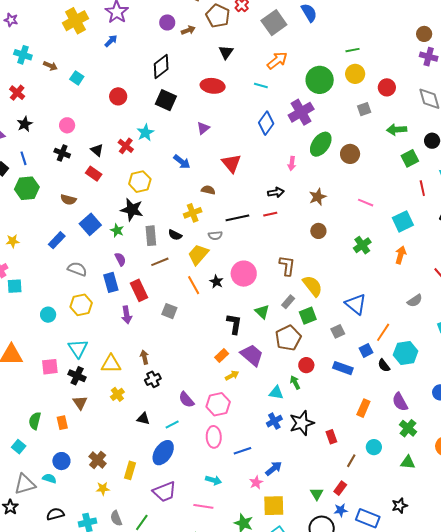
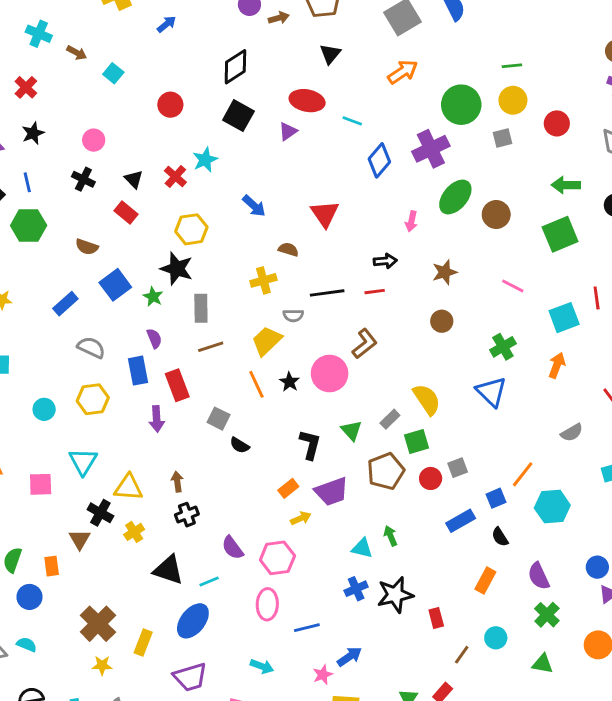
cyan line: (261, 85) -> (352, 121), moved
gray square: (364, 109) -> (503, 138), moved
purple triangle: (203, 128) -> (288, 131), moved
green square: (410, 158) -> (560, 234), moved, size x1.4
red line: (422, 188) -> (597, 298), moved
black semicircle: (175, 235) -> (240, 445), moved
brown L-shape: (287, 266) -> (365, 344), moved, turned 40
blue triangle: (356, 304) -> (491, 392), moved
purple trapezoid: (252, 355) -> (332, 492), turned 115
red circle: (306, 365) -> (431, 478), moved
black semicircle: (384, 365) -> (500, 537), moved
blue rectangle: (343, 368) -> (461, 521), turned -54
black cross: (77, 376) -> (100, 513), moved
black triangle: (143, 419) -> (168, 570), size x1.6
brown cross: (98, 460) -> (98, 624), size x1.4
blue circle: (61, 461) -> (29, 597), moved

